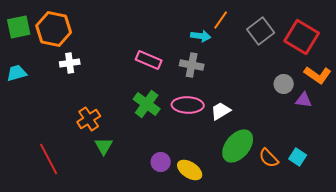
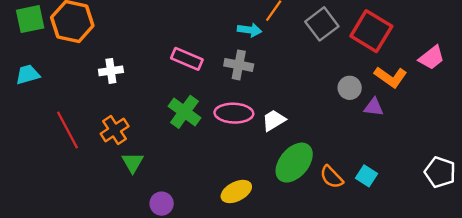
white cross: (70, 63) -> (111, 71), moved
red line: (49, 159) -> (68, 130), moved
purple circle: (161, 162) -> (162, 204), moved
yellow ellipse: (190, 170) -> (236, 191), turned -60

